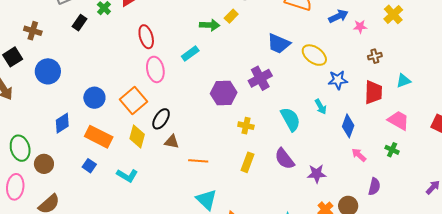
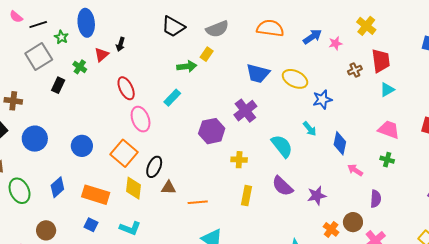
red trapezoid: (373, 92) -> (381, 61), moved
blue circle: (94, 98) -> (82, 146), moved
green ellipse: (20, 148) -> (20, 191), moved

